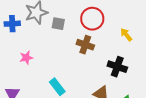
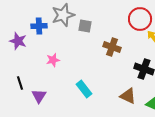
red circle: (92, 19) -> (140, 19), moved

